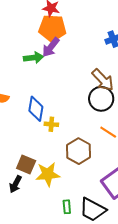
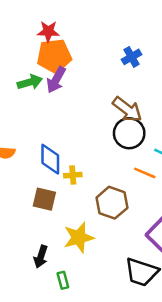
green arrow: (33, 58) -> (30, 82), moved
brown square: (26, 164) -> (44, 199), moved
green rectangle: (67, 207) -> (63, 280), moved

